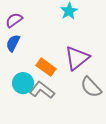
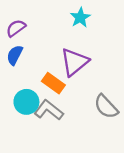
purple triangle: (77, 58) -> (74, 62), moved

